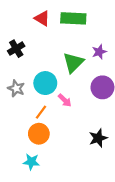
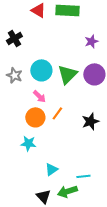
green triangle: (73, 63) -> (67, 74), moved
pink arrow: (65, 100) -> (39, 96), moved
orange line: (41, 112) -> (57, 113), moved

